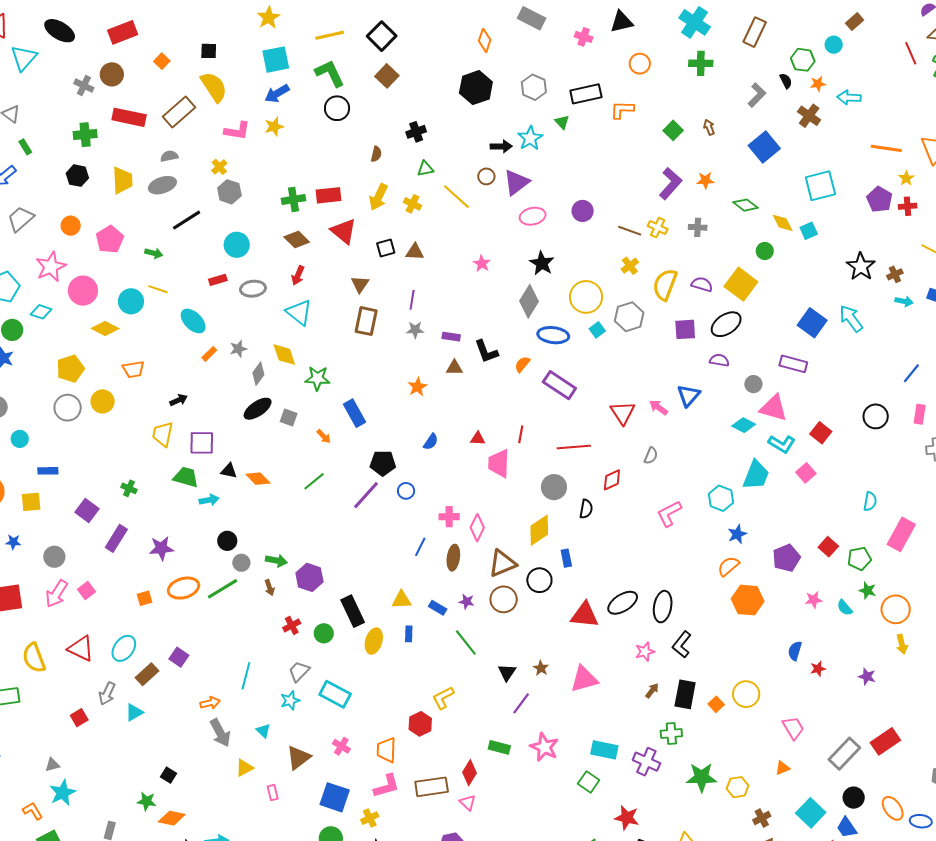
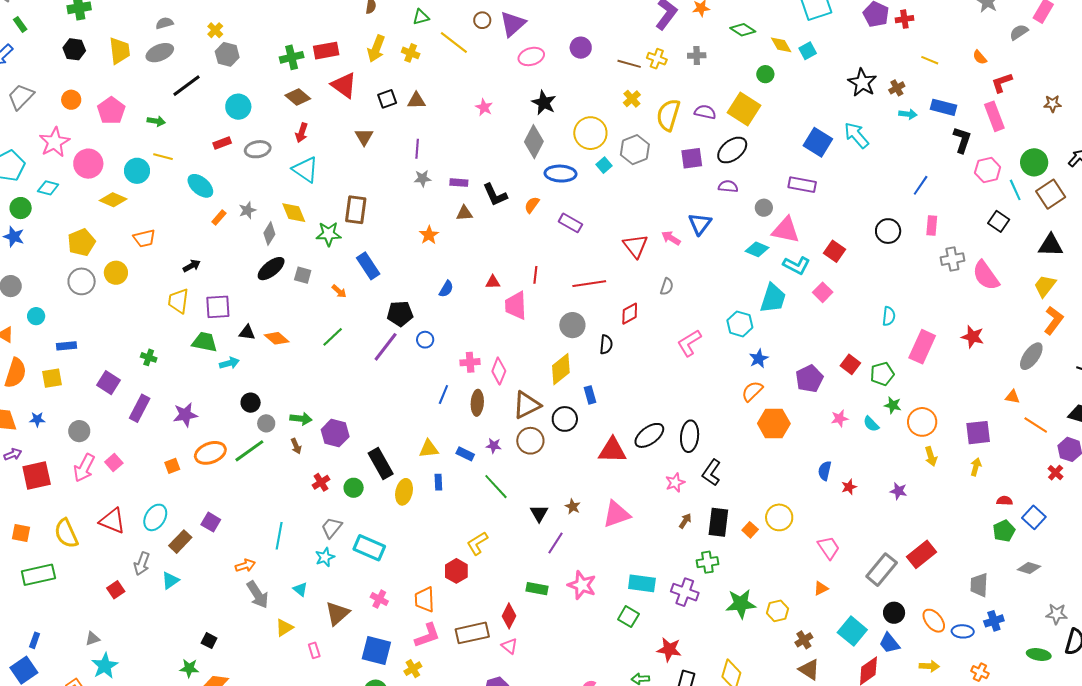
brown rectangle: (366, 321) -> (356, 210), moved
purple rectangle: (559, 385) -> (570, 223), size x0.7

